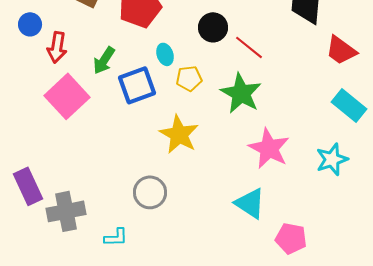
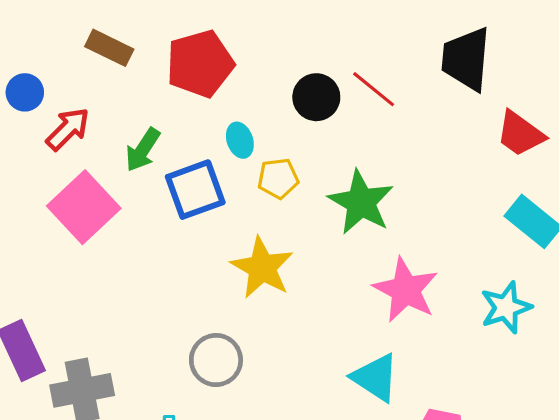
red arrow: (57, 47) -> (68, 129), turned -144
red line: (249, 47) -> (374, 89), moved

